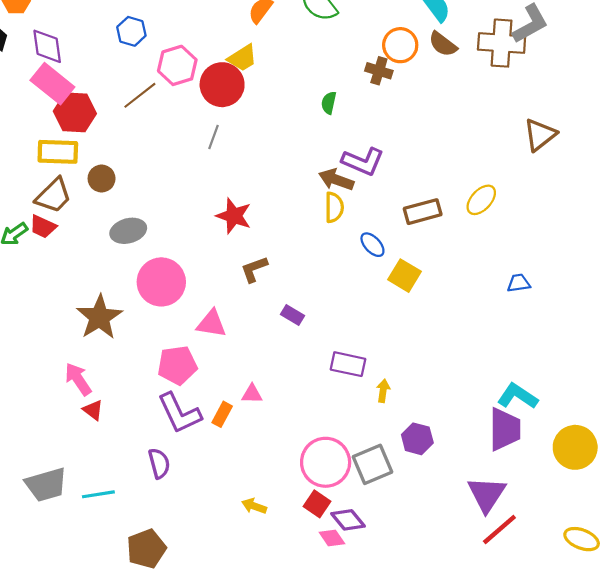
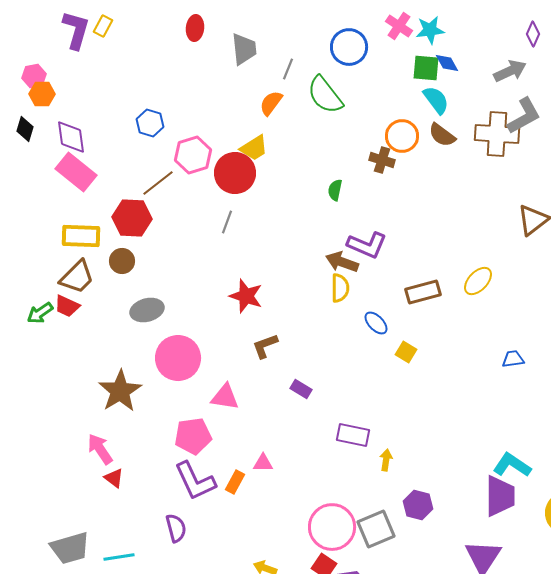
red hexagon: (75, 112) -> (132, 218), moved
yellow square: (404, 276) -> (406, 352), size x0.7

